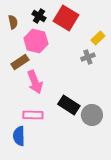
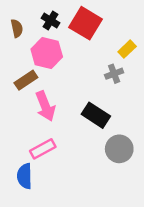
black rectangle: (69, 105) -> (96, 115), moved
pink rectangle: (33, 115) -> (43, 149), turned -30

